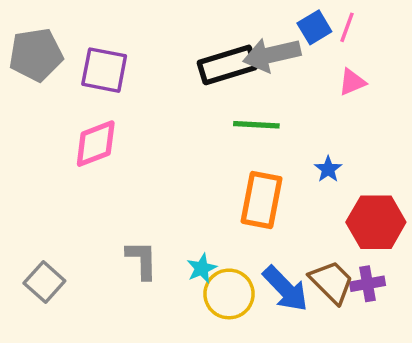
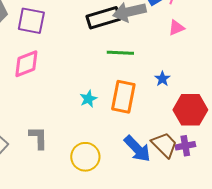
gray L-shape: (142, 260) -> (38, 138), moved
cyan star: (202, 268) -> (88, 99), moved
yellow circle: (229, 294) -> (85, 157), moved

